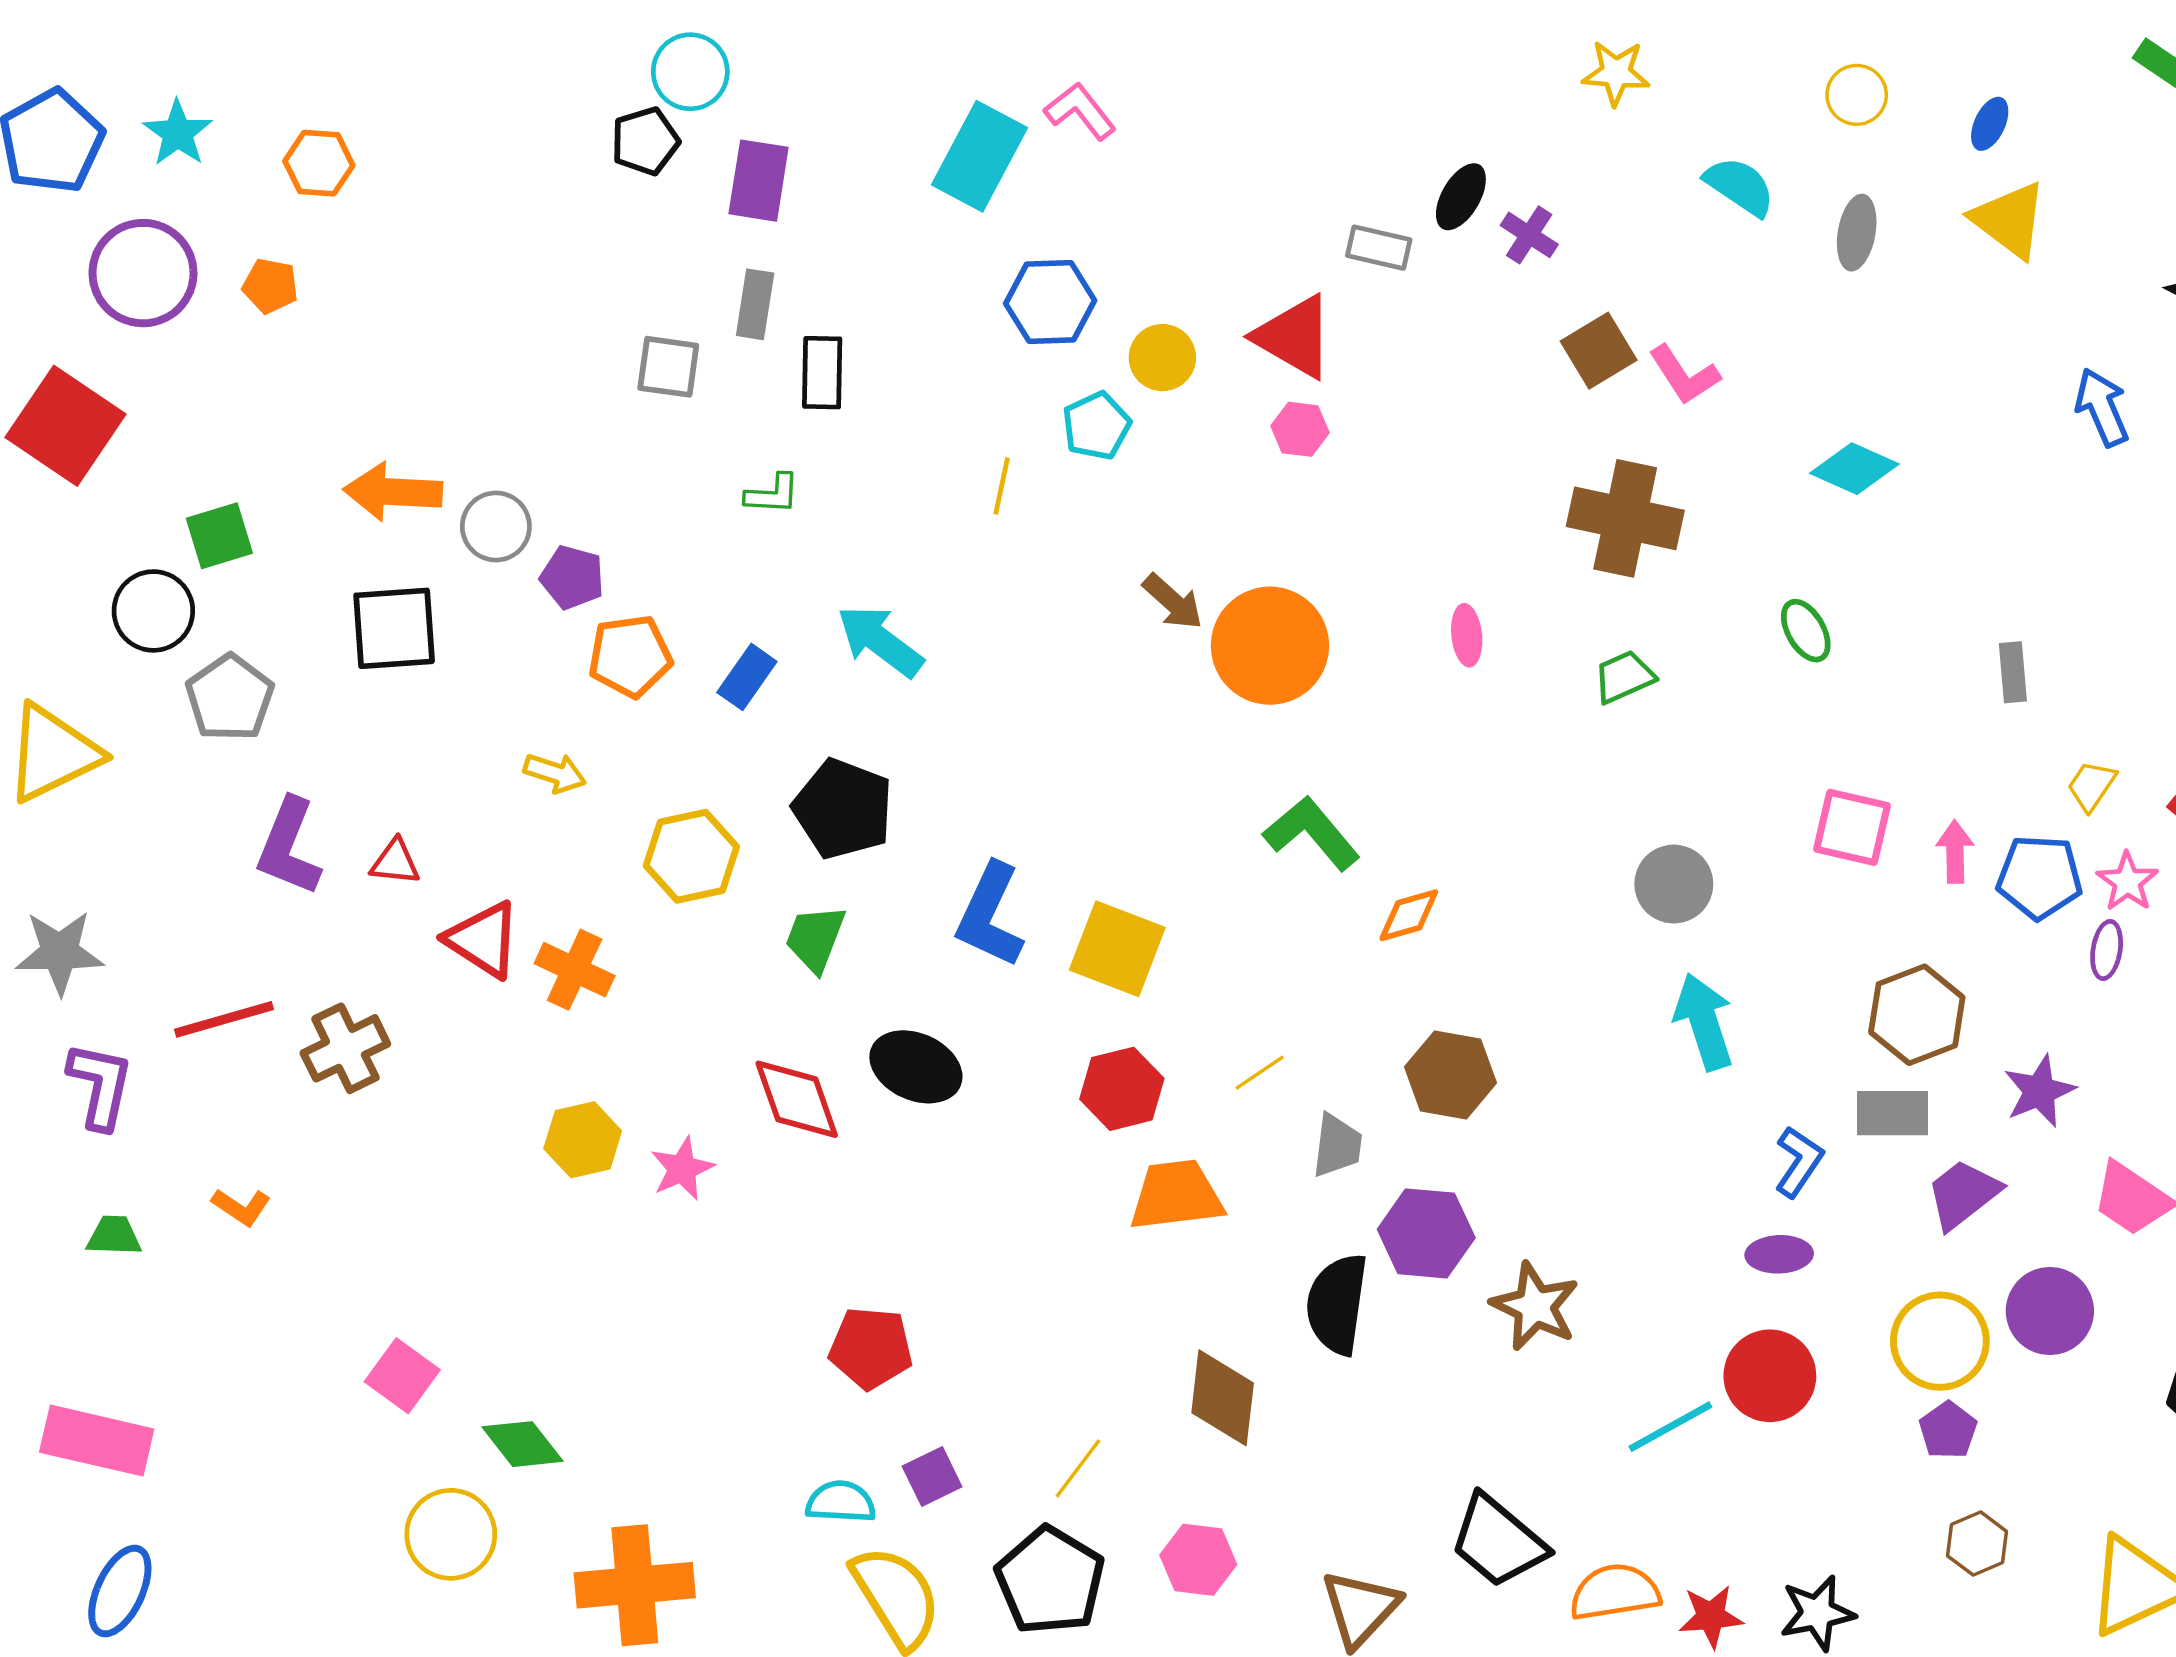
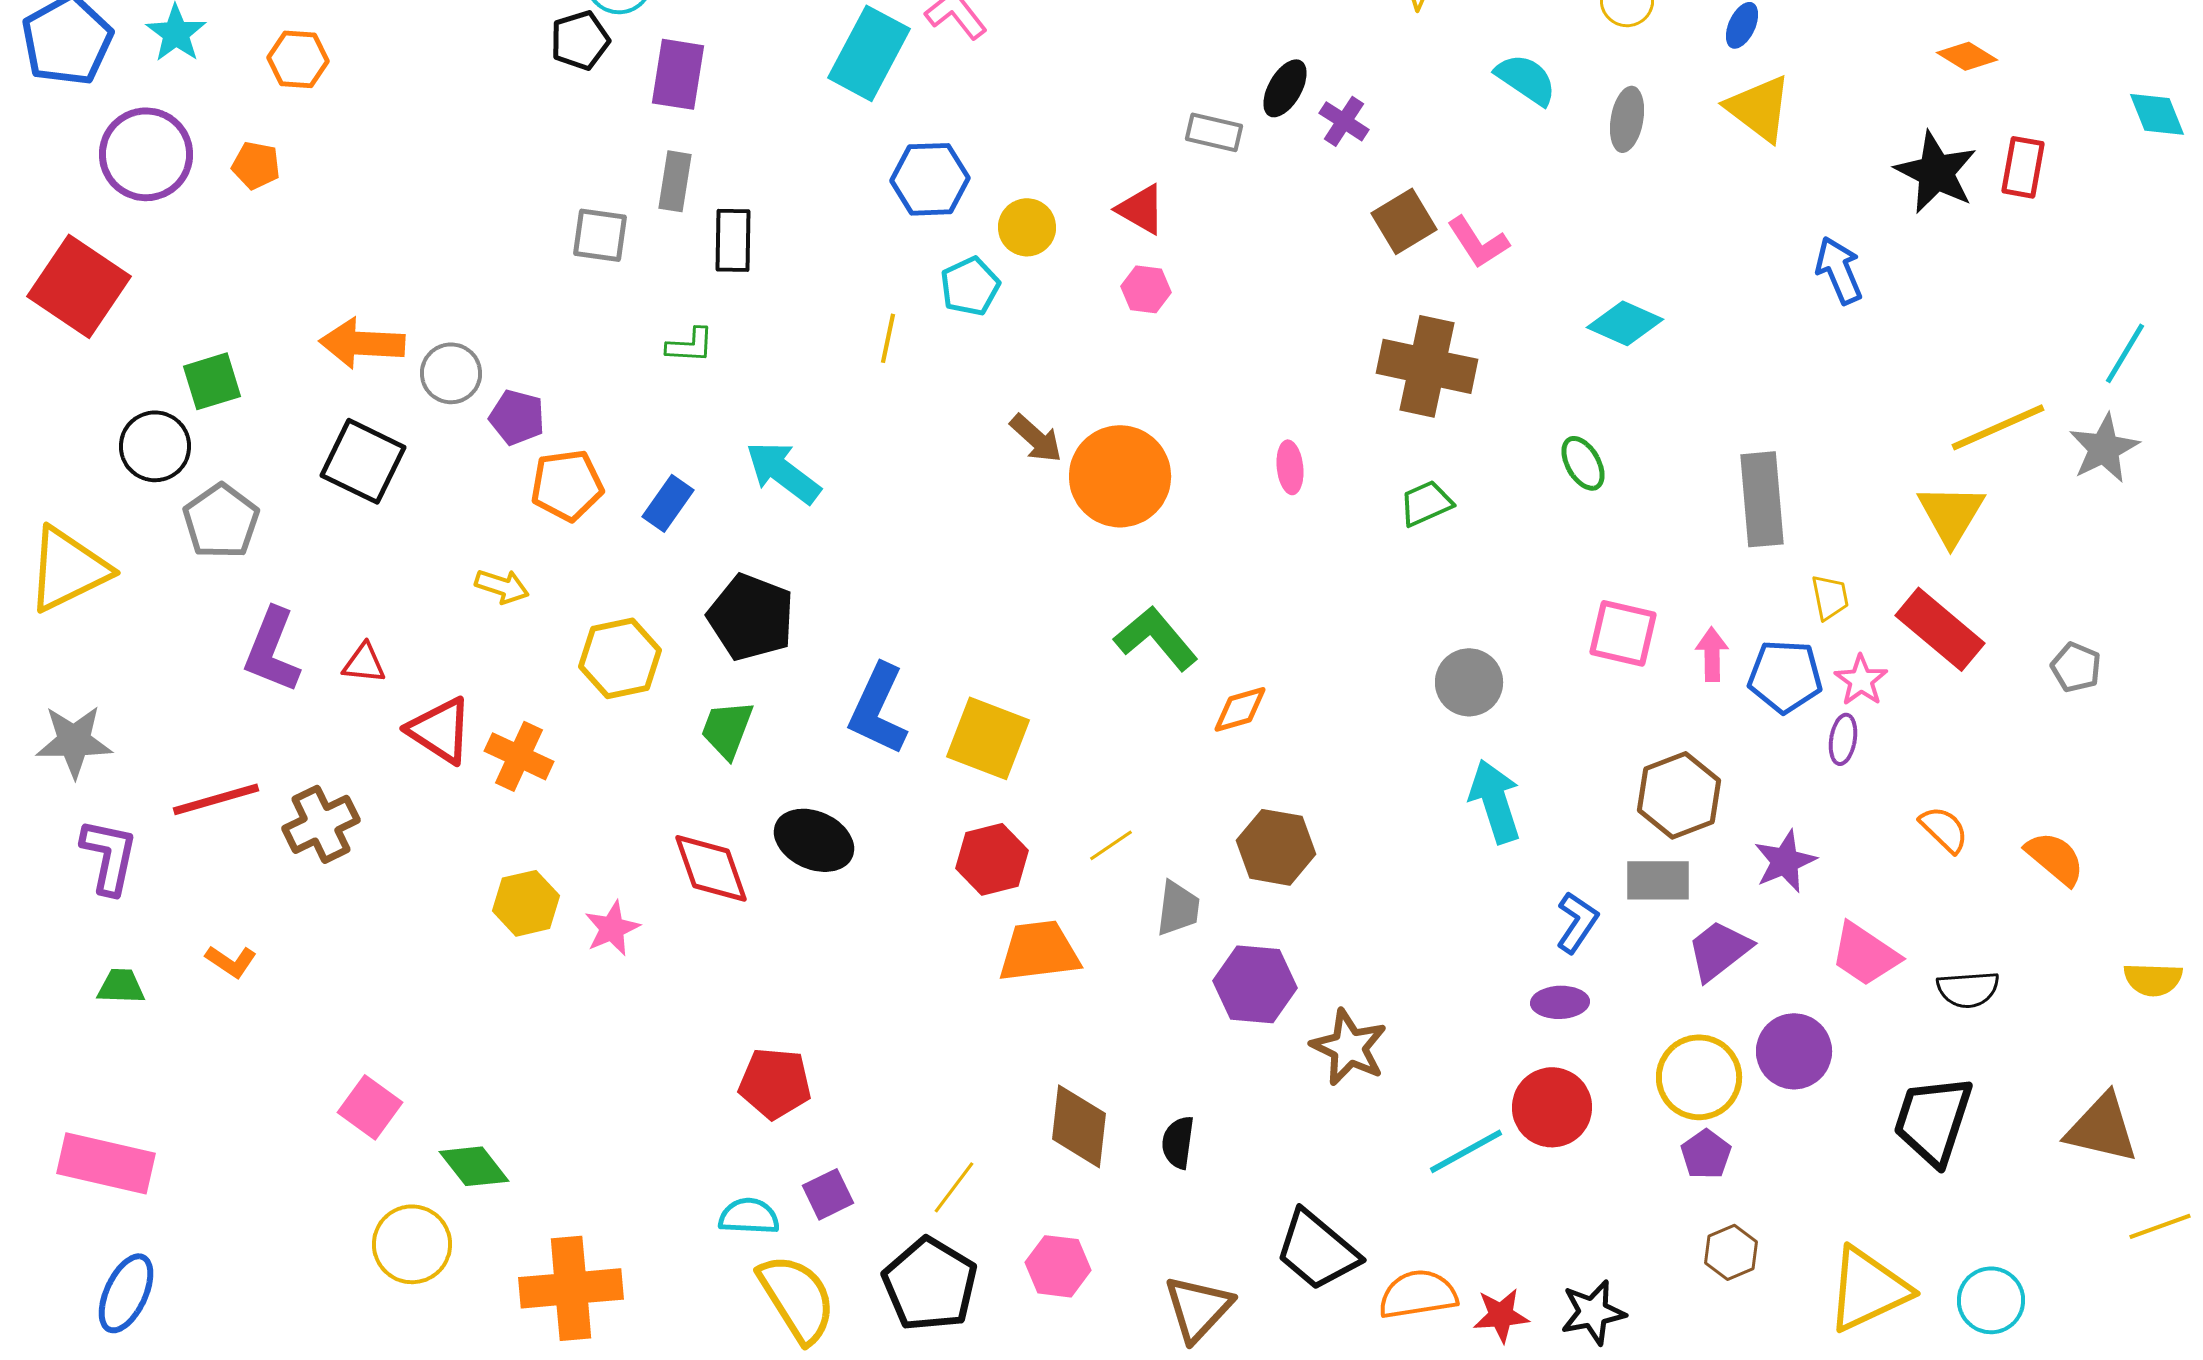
red triangle: (1294, 337) -> (1141, 209), size x0.7
black square: (394, 628) -> (363, 461), turned 30
gray rectangle: (2013, 672) -> (1762, 499), size x1.8
yellow trapezoid: (2092, 786) -> (1830, 597), turned 135
black semicircle: (1337, 1304) -> (1178, 1142), moved, size x0.6

